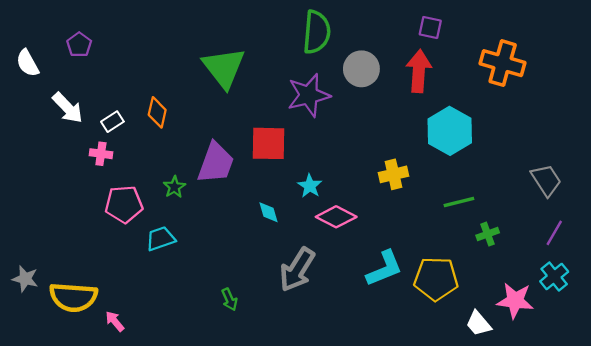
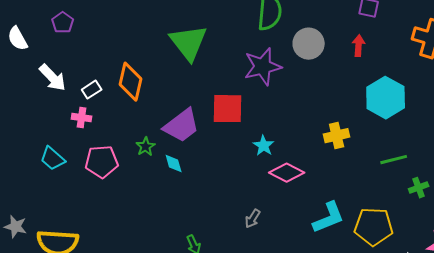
red arrow: (419, 71) -> (359, 46), size x0.6
orange diamond: (157, 112) -> (131, 82), size x1.4
purple trapezoid: (216, 163) -> (182, 126), turned 33
cyan diamond: (268, 212) -> (174, 164), moved
cyan trapezoid: (161, 239) -> (53, 159), moved, turned -120
gray arrow: (297, 270) -> (253, 219), size x0.5

